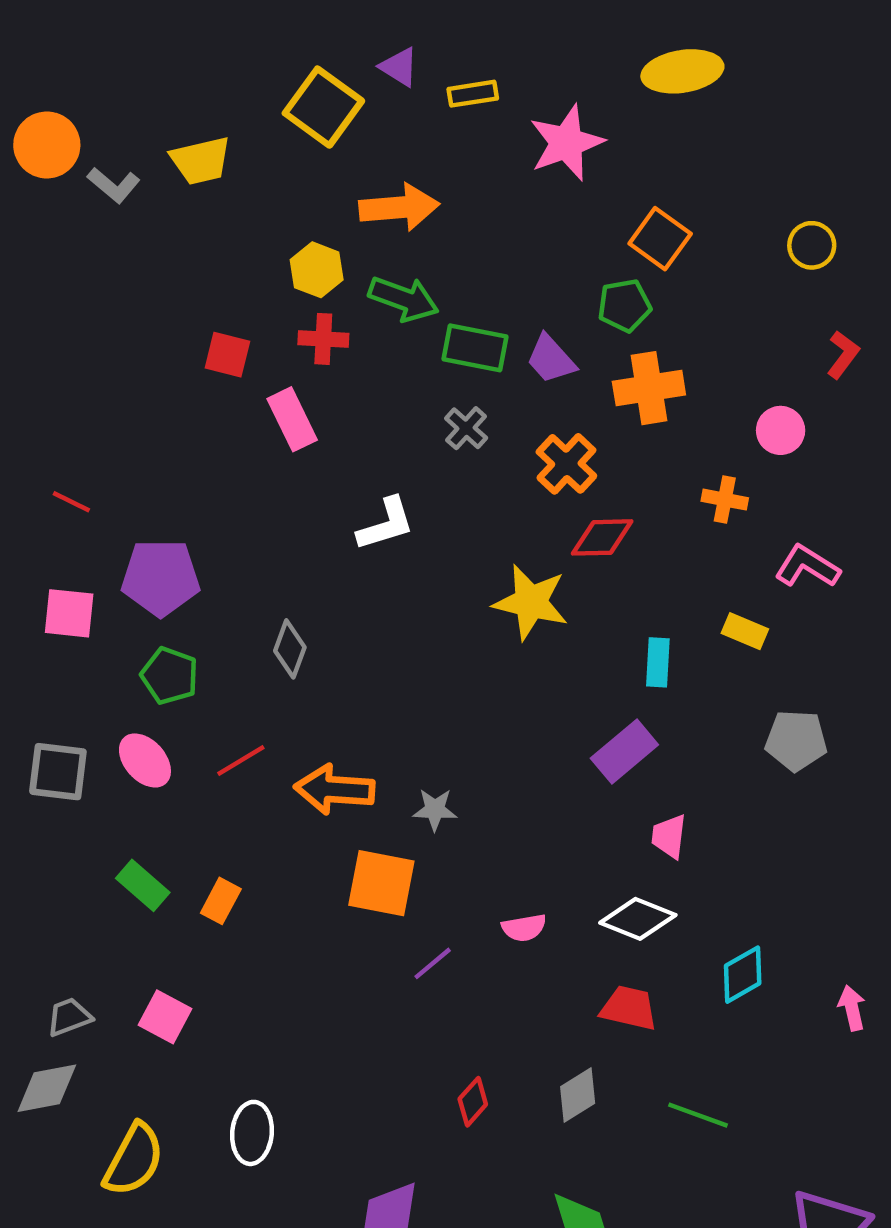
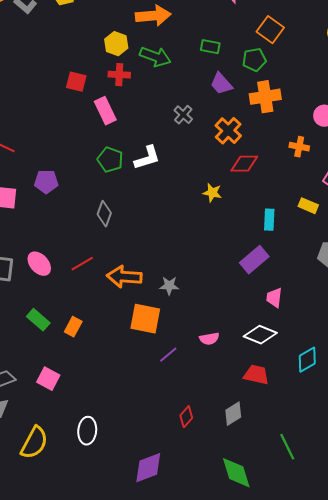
green rectangle: (475, 348) -> (210, 47), moved, size x0.7
purple pentagon: (161, 578) -> (46, 182), size x0.7
yellow star: (531, 602) -> (212, 193), size x0.6
green pentagon: (169, 676) -> (110, 160), moved
green line: (698, 1115) -> (287, 447), moved, turned 44

